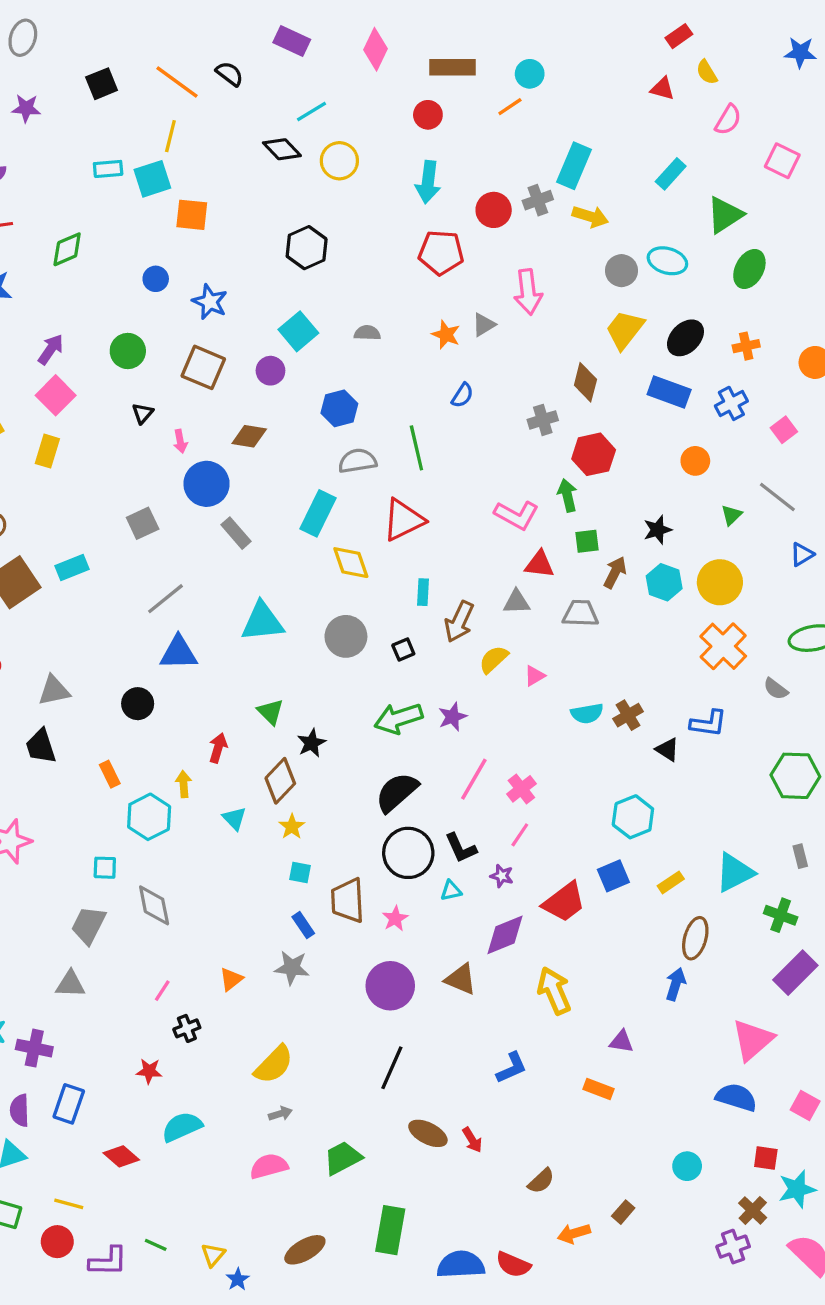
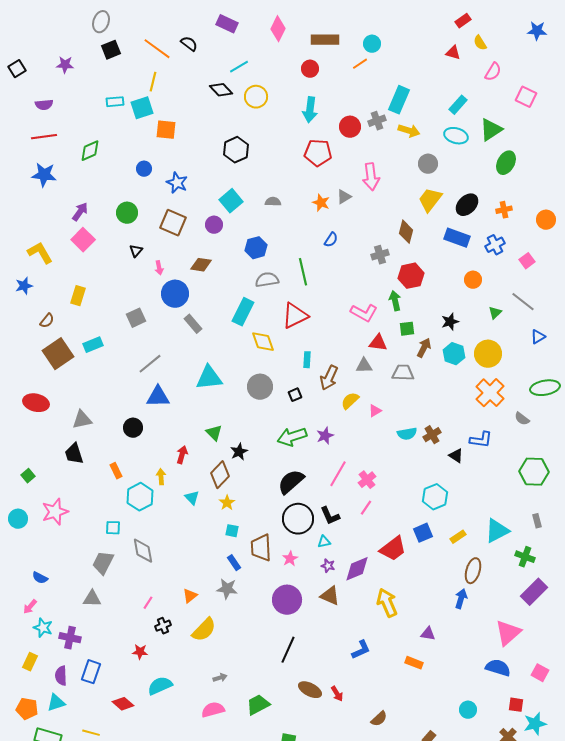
gray ellipse: (23, 38) -> (101, 22), moved
cyan ellipse: (667, 261) -> (456, 136), moved
yellow rectangle: (47, 451) -> (78, 296), moved
purple star: (502, 876) -> (328, 566), moved
yellow semicircle: (274, 1064) -> (204, 630), moved

